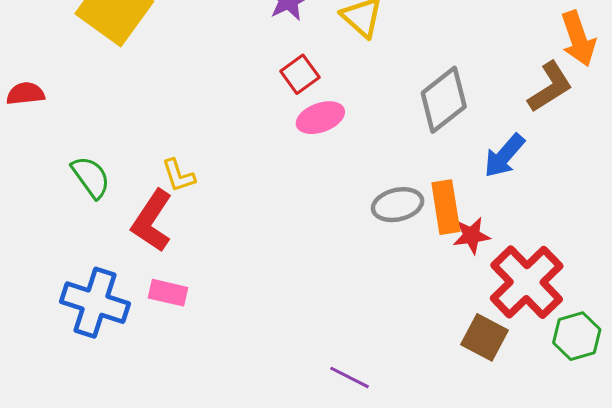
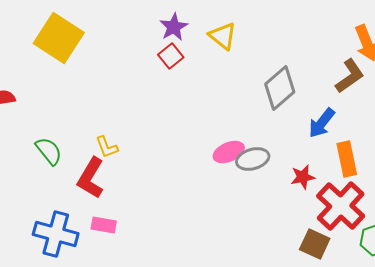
red square: (300, 74) -> (171, 56), moved
pink ellipse: (320, 118) -> (229, 152), moved
orange rectangle: (446, 207) -> (347, 159), moved

